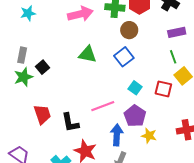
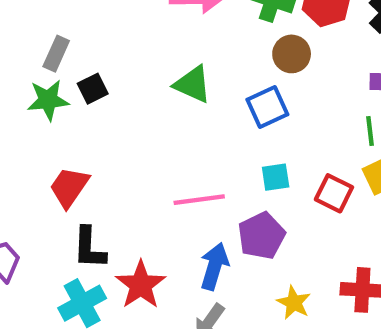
cyan square: (135, 88) -> (276, 177), turned 32
red trapezoid: (42, 114) -> (69, 187), turned -140
black L-shape: (70, 123) -> (89, 248), moved
yellow star: (149, 136) -> (294, 303), moved

